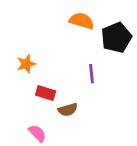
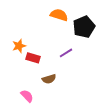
purple line: (91, 74) -> (66, 53), turned 64
red rectangle: (46, 93) -> (33, 58), moved

